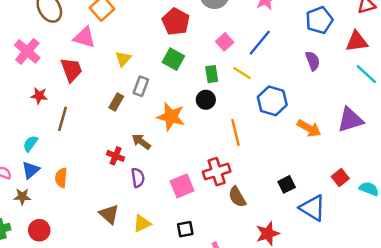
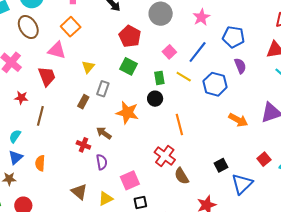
blue pentagon: (319, 20) -> (233, 37), moved, turned 30
blue hexagon: (272, 101) -> (215, 84), moved
red cross: (217, 172) -> (165, 156), turned -35
pink square: (182, 186) -> (130, 180), moved
blue triangle: (312, 208) -> (242, 184), turned 45

